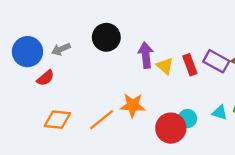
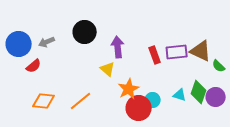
purple rectangle: (216, 61) -> (177, 52), turned -35
yellow triangle: (165, 66) -> (108, 69), moved
orange star: (133, 105) -> (129, 89), moved, turned -30

